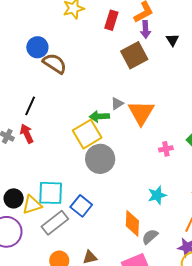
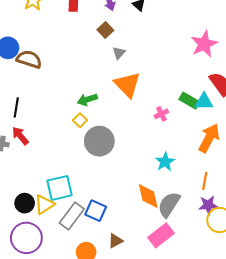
brown square: (134, 55) -> (105, 30), size x0.6
gray triangle: (117, 104) -> (119, 53), moved
yellow square: (87, 134) -> (80, 120), size x0.5
blue square: (81, 206) -> (96, 211), moved
gray semicircle: (150, 237) -> (169, 204), size x1.5

